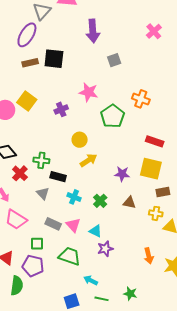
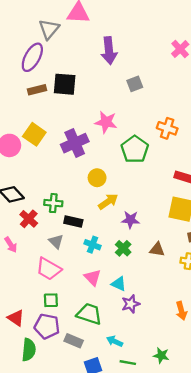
purple cross: (61, 109) -> (75, 143), size x1.6
purple star: (122, 174) -> (130, 220), moved
pink trapezoid: (16, 220) -> (49, 269), moved
gray rectangle: (53, 224) -> (74, 341), moved

